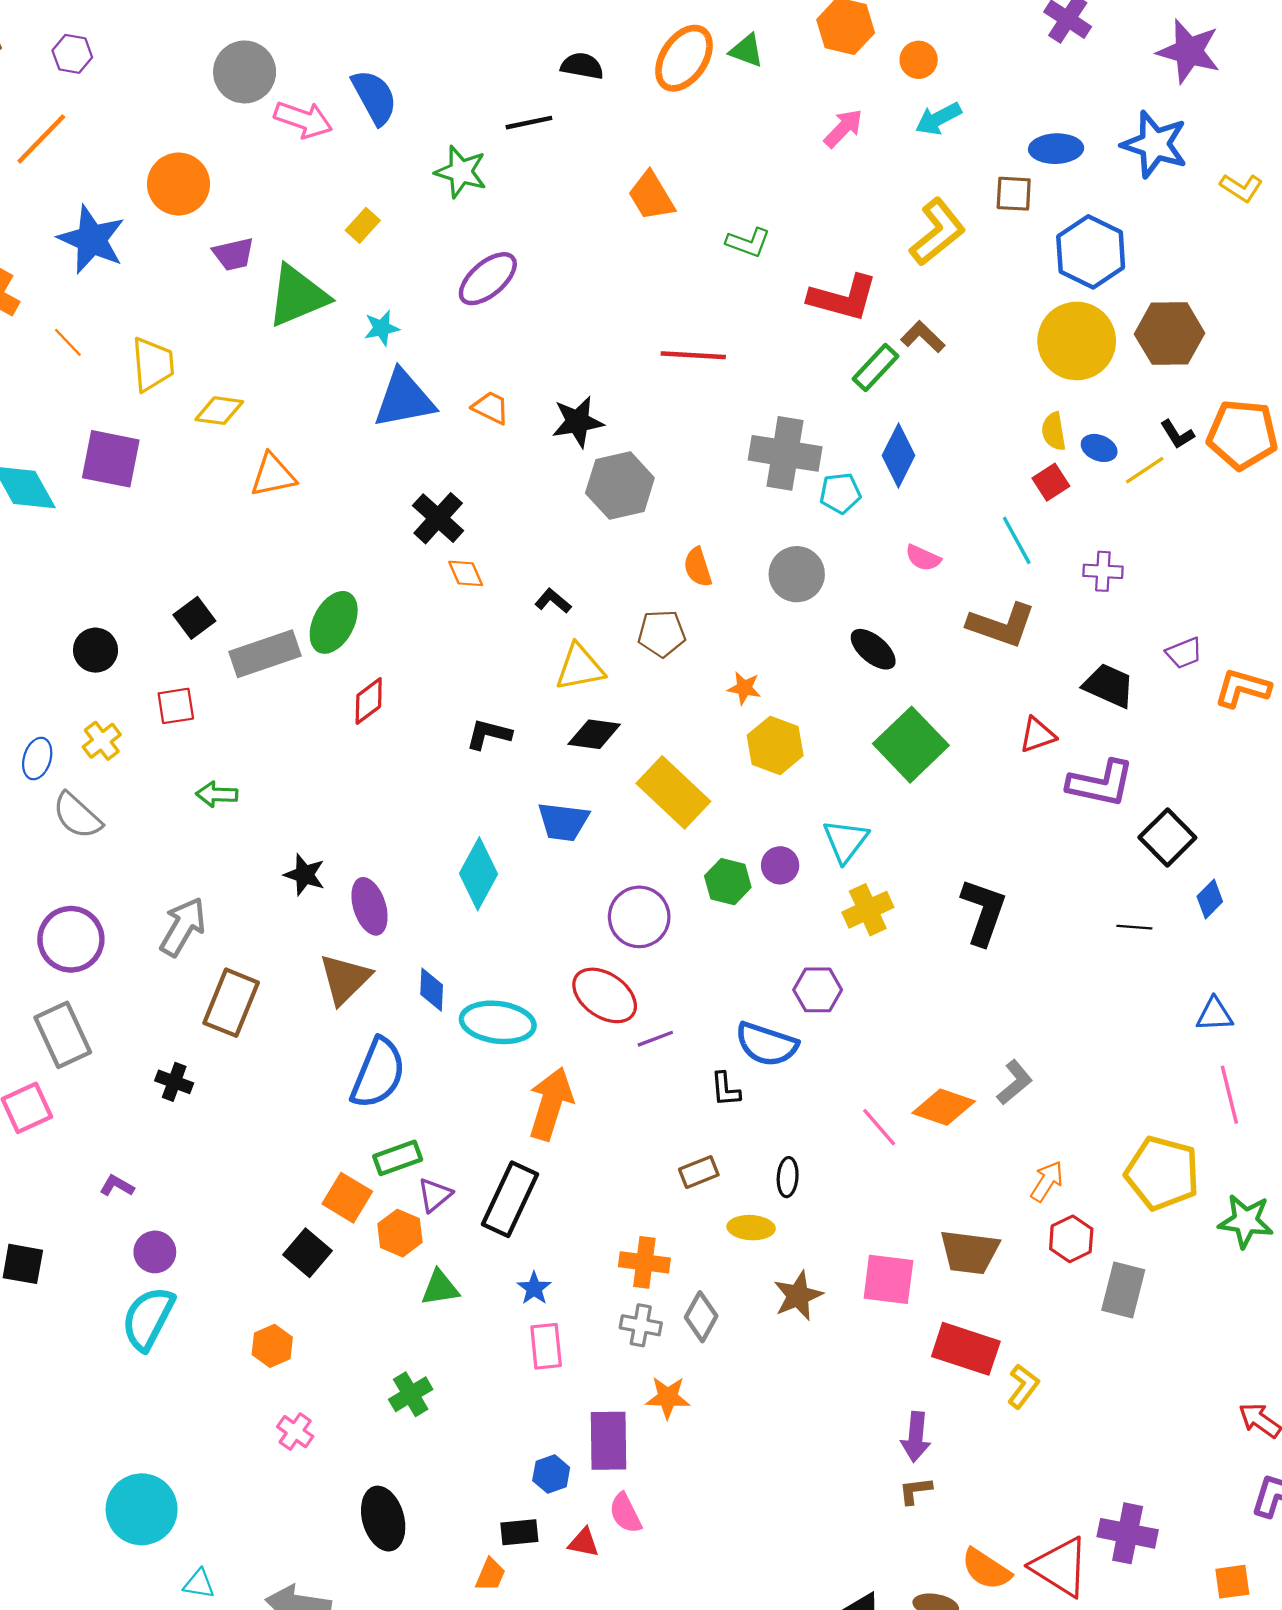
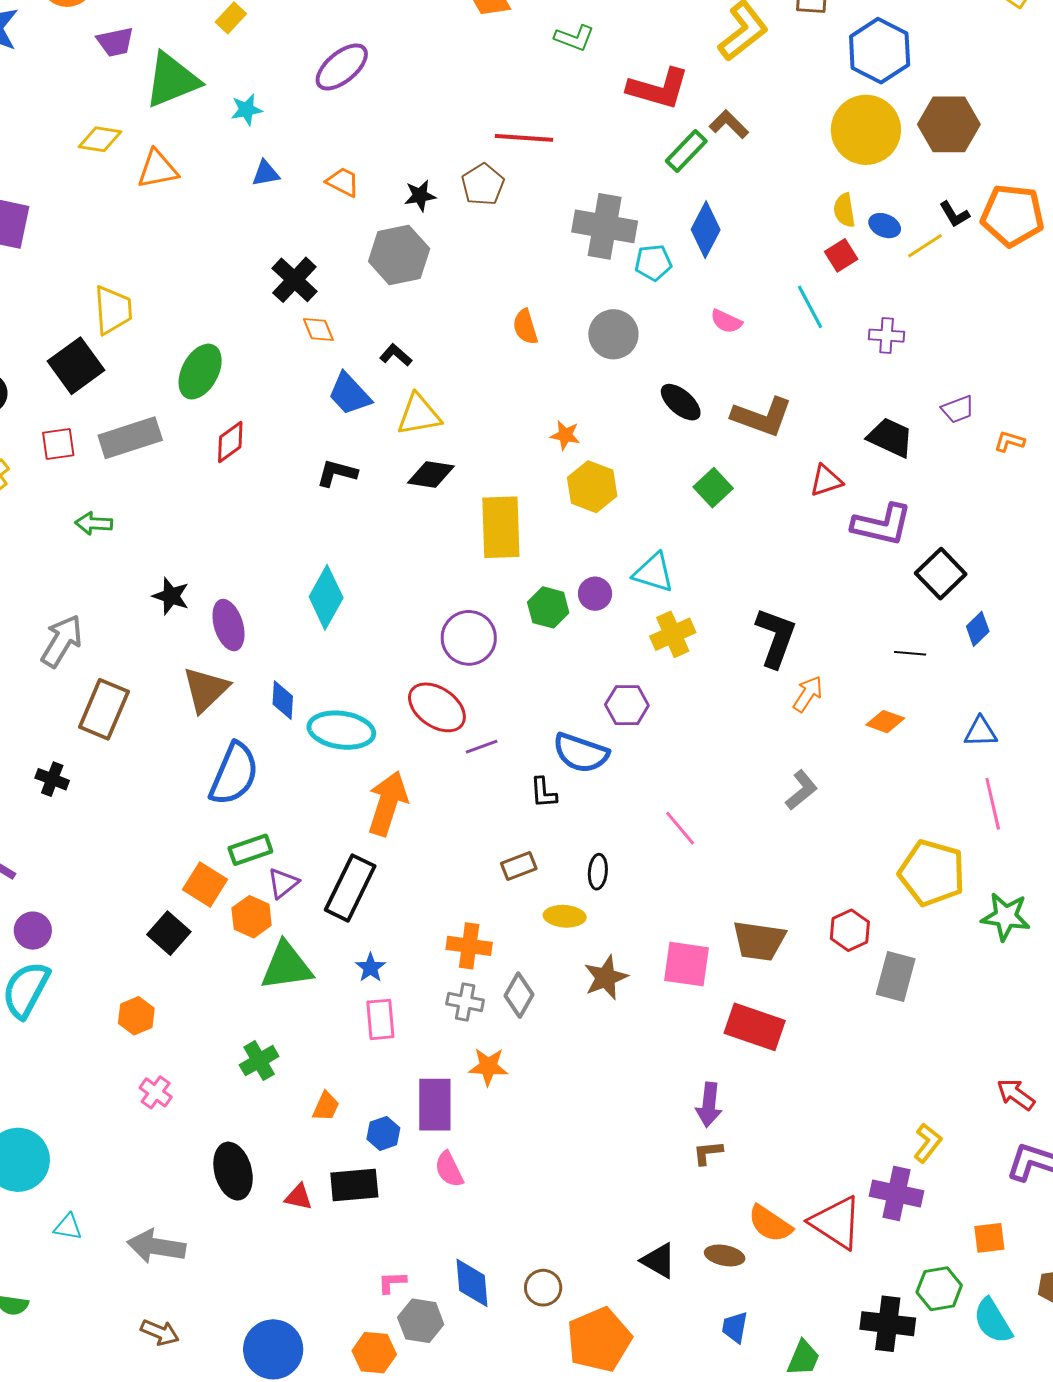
yellow trapezoid: (153, 364) -> (113, 310), moved
blue triangle: (404, 399) -> (266, 173), size x0.5
yellow diamond: (219, 411) -> (100, 139), moved
black star: (578, 422) -> (420, 196), size x0.7
orange triangle: (273, 475) -> (158, 169), moved
gray hexagon: (620, 485) -> (399, 255), moved
black square: (194, 618) -> (76, 366), size x1.5
brown L-shape: (1001, 625) -> (762, 417), moved
brown pentagon: (662, 633) -> (483, 185), moved, turned -30
gray rectangle: (265, 654) -> (130, 438), moved
orange L-shape: (1242, 688) -> (1009, 441), size x0.6
green square: (911, 745) -> (713, 488), size x0.6
yellow rectangle: (673, 792) -> (501, 527), turned 44
blue trapezoid: (563, 822) -> (349, 394), moved, turned 39
cyan triangle: (845, 841) -> (654, 573), turned -51
orange diamond: (944, 1107) -> (885, 722), moved, size x0.7
orange arrow: (1047, 1181) -> (808, 694), moved
green triangle: (440, 1288) -> (286, 966), size x1.5
yellow L-shape: (1023, 1386) -> (928, 1143), moved
black rectangle: (519, 1532) -> (354, 1185), size x1.4
red triangle: (584, 1543) -> (298, 1197), moved
orange trapezoid: (490, 1575) -> (326, 1106), moved

